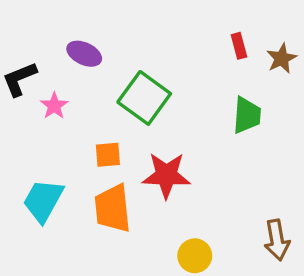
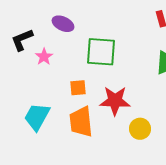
green square: (144, 98) -> (101, 52), turned -32
yellow circle: (195, 256) -> (140, 129), moved

